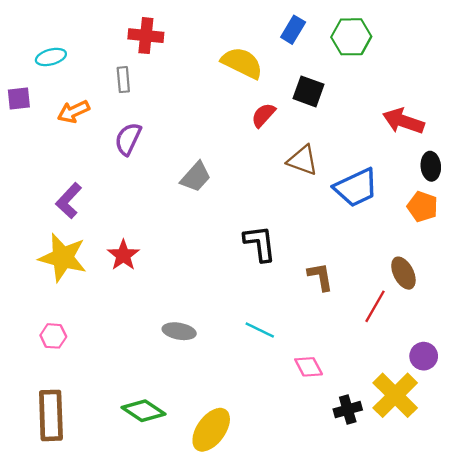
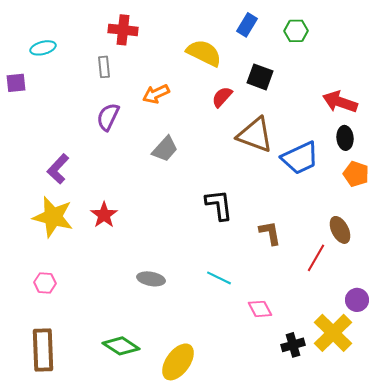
green hexagon: (351, 37) -> (296, 31), size x0.7
orange arrow: (73, 112) -> (156, 94), moved
brown triangle: (303, 160) -> (255, 135), size x1.4
black ellipse: (431, 166) -> (345, 138), moved

